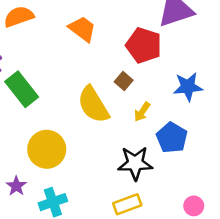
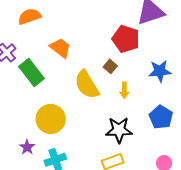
orange trapezoid: (82, 29) -> (60, 48), moved
yellow arrow: (142, 112) -> (124, 90), turned -35
blue pentagon: (172, 138) -> (161, 117), moved

